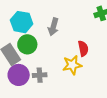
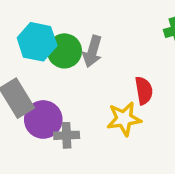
green circle: (27, 44) -> (64, 51), moved
purple circle: (19, 75) -> (43, 119), moved

